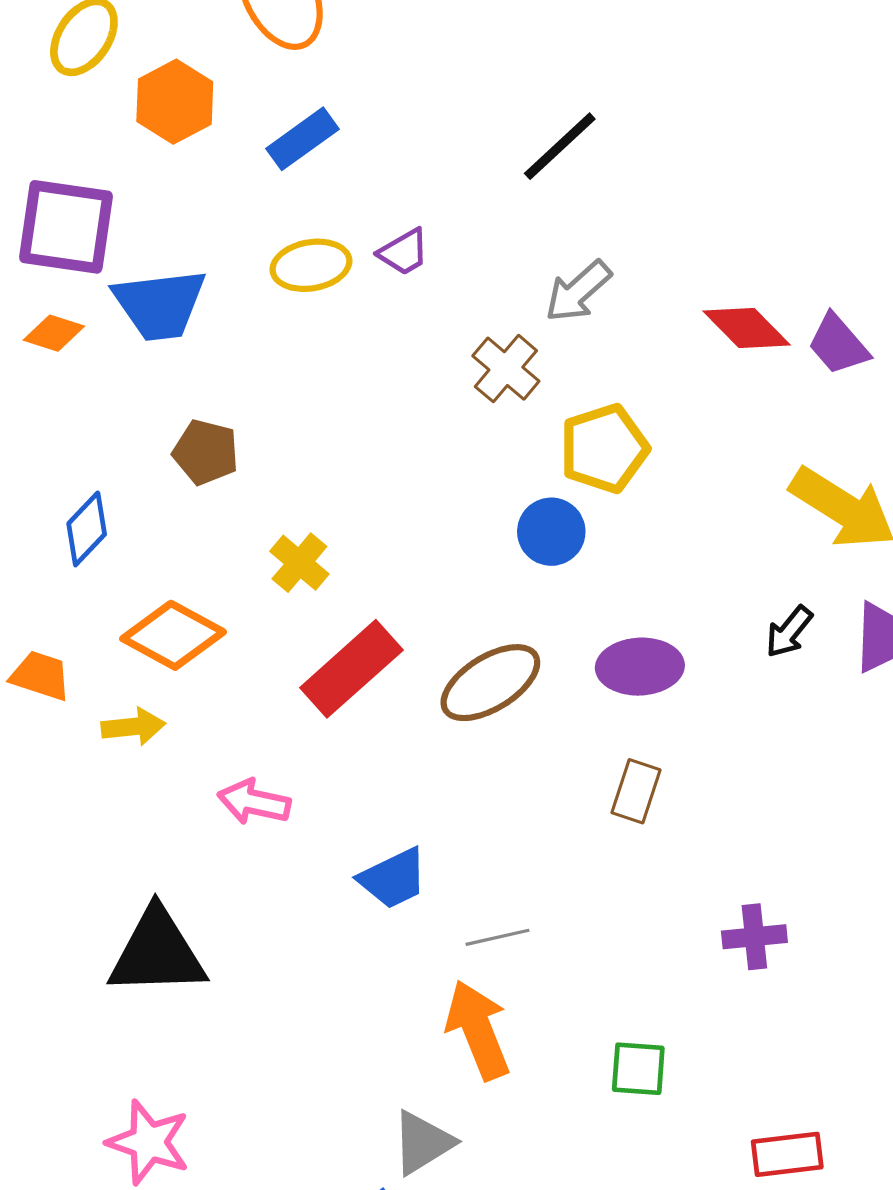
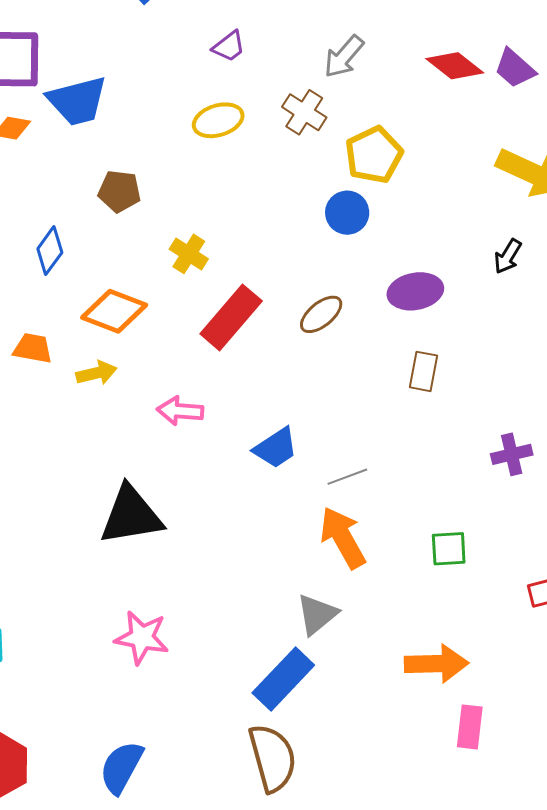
yellow ellipse: (311, 265) -> (218, 120), moved
brown ellipse: (490, 683) -> (321, 314), size x0.7

